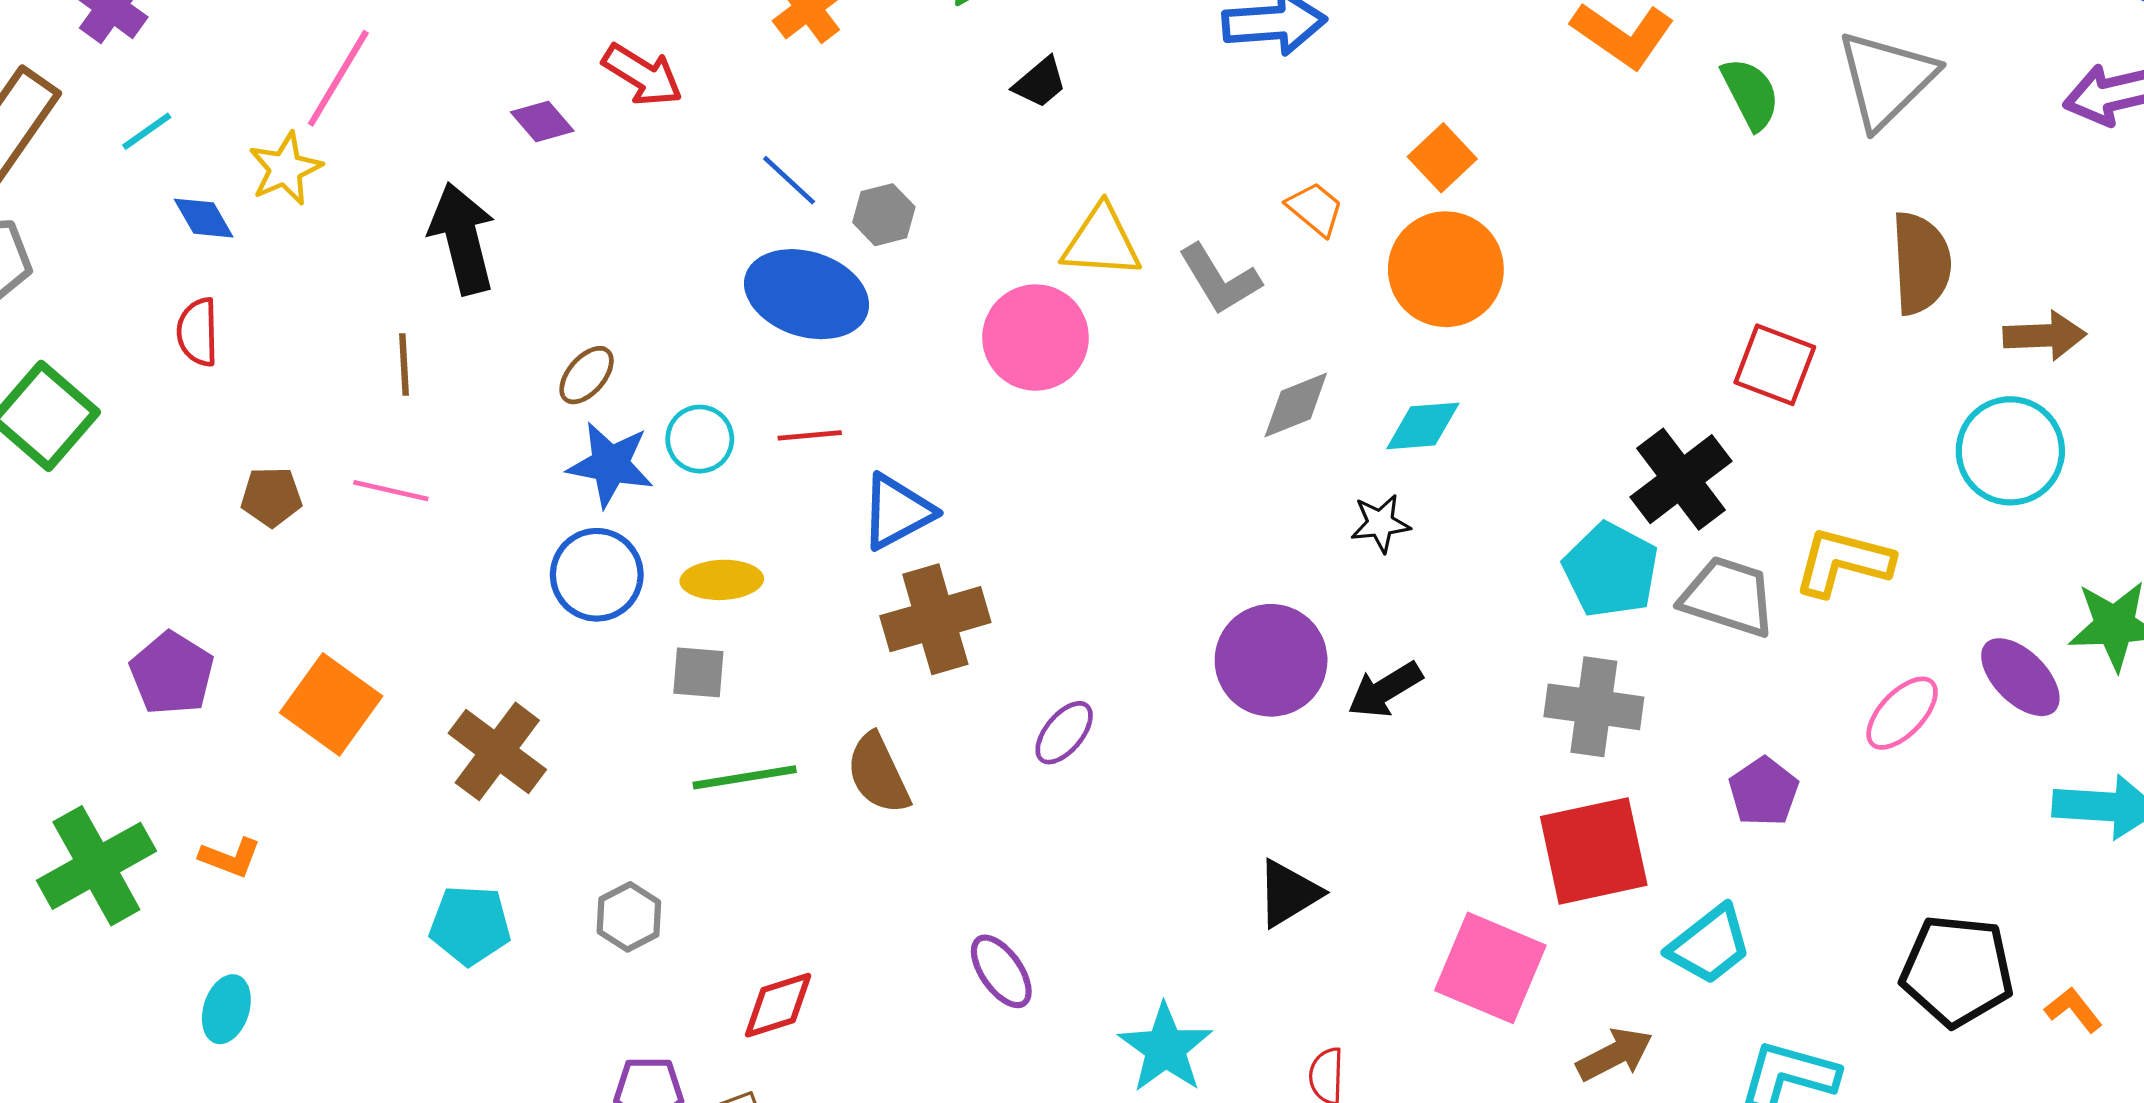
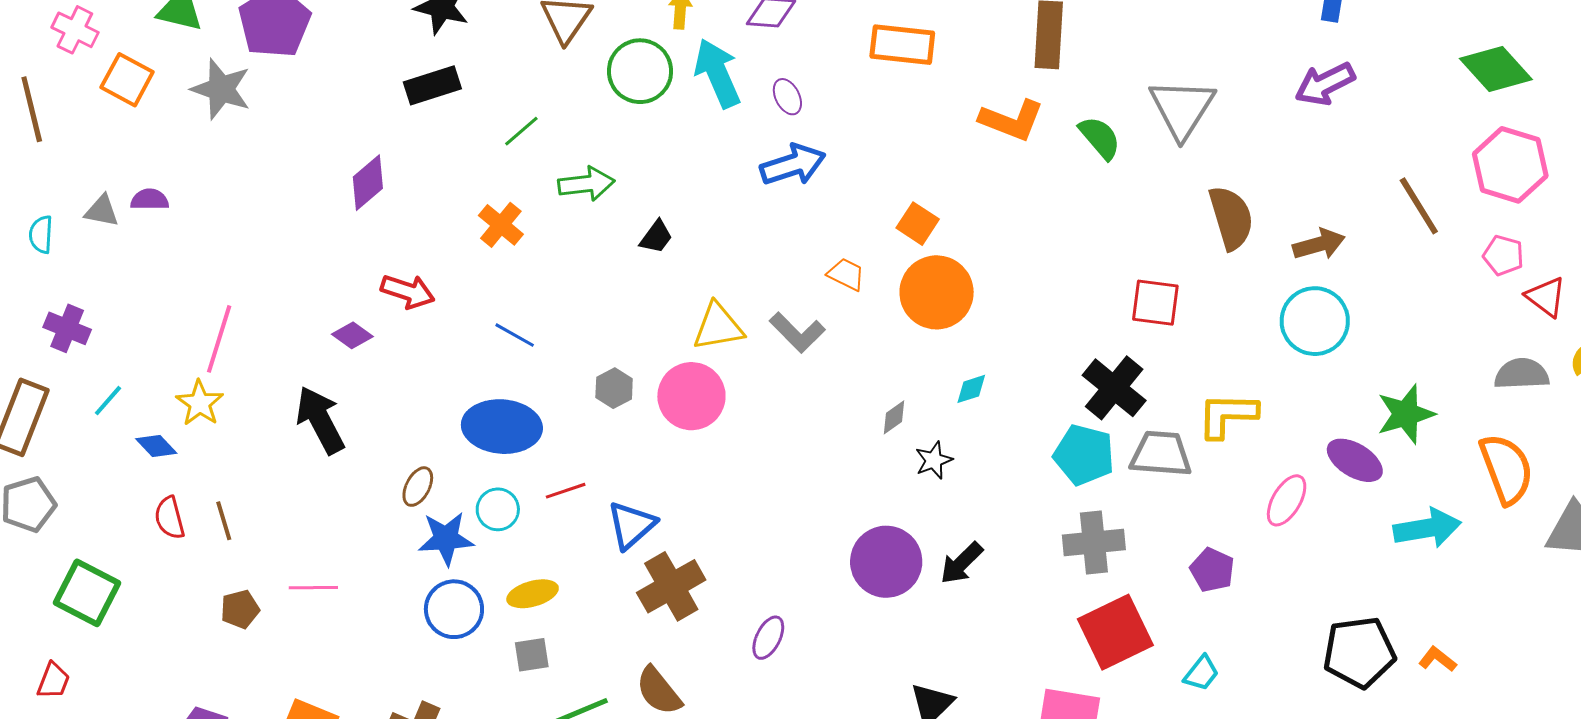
gray hexagon: (884, 215) -> (614, 388), moved
blue ellipse: (807, 294) -> (502, 427), moved
brown line: (404, 365) -> (224, 521), moved
gray diamond: (1296, 405) -> (894, 417), moved, size x0.7
cyan diamond: (1423, 426) -> (971, 389), moved, size x0.7
cyan trapezoid: (1710, 945) -> (1201, 673), size x0.7

